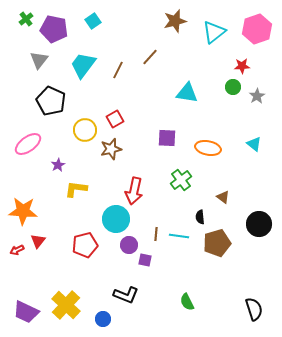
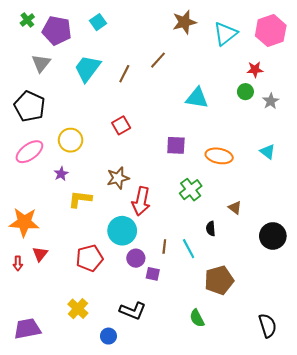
black pentagon: (51, 101) -> (29, 106), moved
yellow circle: (85, 130) -> (71, 140), moved
brown star: (111, 149) -> (118, 178), moved
cyan line: (179, 236) -> (189, 249), turned 54
brown pentagon: (217, 243) -> (219, 280), moved
red arrow: (17, 250) -> (18, 263), turned -64
yellow cross: (66, 305) -> (78, 309), moved, size x0.7
purple trapezoid: (26, 312) -> (27, 329), turned 144

